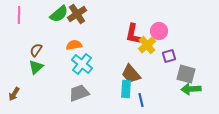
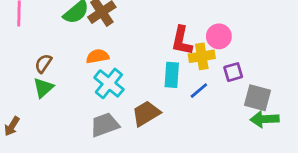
yellow cross: (147, 45) -> (202, 56), turned 30
brown trapezoid: (131, 74) -> (146, 113), moved, turned 100
cyan rectangle: (126, 89) -> (172, 75), moved
blue line: (141, 100) -> (199, 91), moved, turned 64

